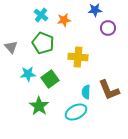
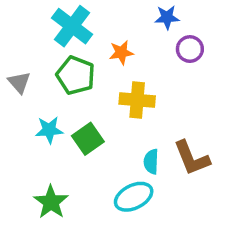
cyan cross: (41, 15) -> (72, 26), size x1.6
orange star: (64, 20) -> (121, 53), moved
green star: (39, 106) -> (51, 202), moved

